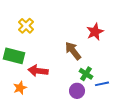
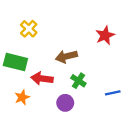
brown arrow: (73, 51) -> (66, 56), moved, turned -66
green cross: (86, 74) -> (78, 81), moved
purple circle: (77, 91) -> (65, 103), moved

